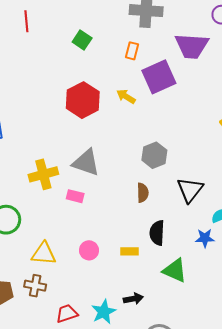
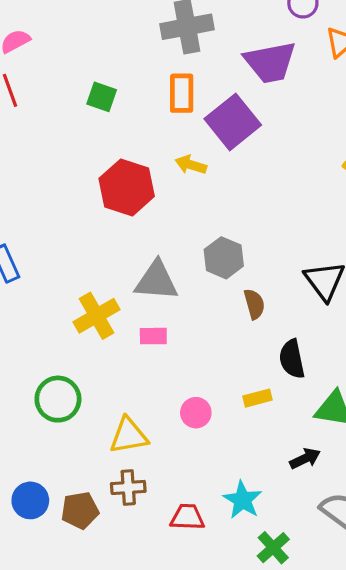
orange rectangle: (132, 51) -> (182, 93), size x1.4
gray hexagon: (154, 155) -> (224, 258), moved
black arrow: (133, 299) -> (305, 459), moved
red trapezoid: (67, 313) -> (187, 517), turned 35

